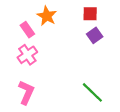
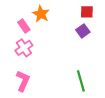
red square: (90, 14) -> (87, 12), moved
green line: (92, 92) -> (81, 81), turned 30

